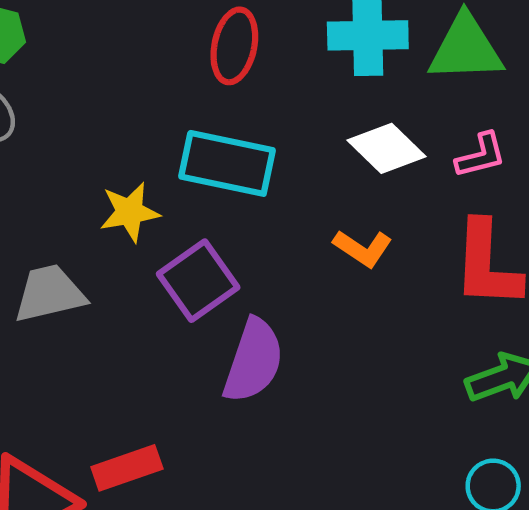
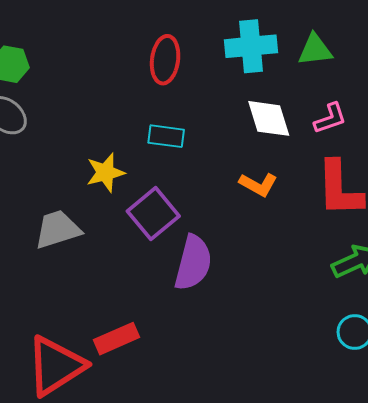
green triangle: (466, 48) -> (315, 50), size x0.7
white diamond: (386, 148) -> (269, 118), turned 33
cyan rectangle: (227, 163) -> (166, 136), size x0.6

